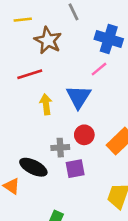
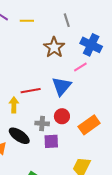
brown star: (48, 40) -> (54, 47), moved
red line: (30, 74) -> (31, 91), moved
yellow arrow: (46, 104) -> (14, 105), moved

